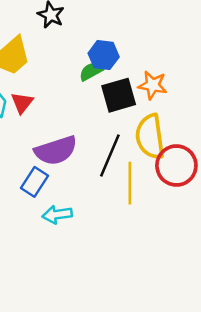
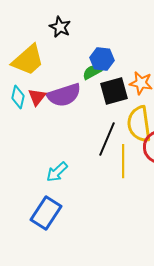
purple semicircle: (56, 150) -> (64, 95), moved
blue rectangle: (35, 182) -> (46, 213), moved, size x1.4
cyan arrow: (57, 214) -> (57, 172), moved, turned -35

